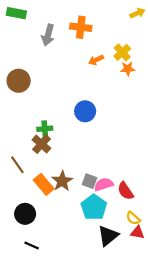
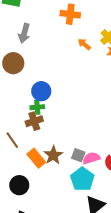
gray arrow: (48, 35) -> (24, 33), moved
orange arrow: (96, 60) -> (84, 44), turned 64
blue circle: (85, 111) -> (41, 91), moved
brown cross: (41, 144) -> (34, 121), turned 30

